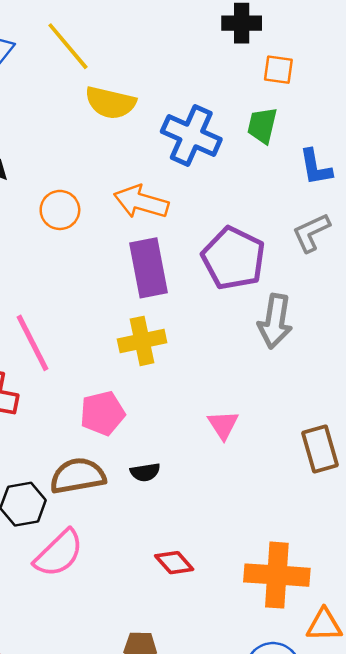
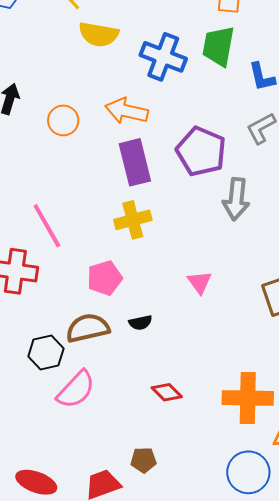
green trapezoid: (262, 125) -> (218, 46), size x1.4

